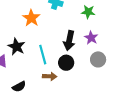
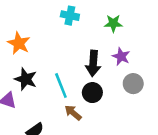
orange star: (31, 18) -> (19, 43), moved
brown arrow: (50, 76) -> (73, 113), turned -136

